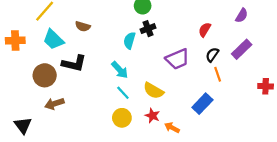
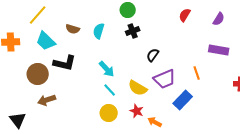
red semicircle: (205, 30) -> (185, 15), moved
cyan semicircle: (130, 41) -> (99, 31), moved
purple rectangle: (242, 49) -> (219, 50), turned 54
black semicircle: (212, 55) -> (153, 55), moved
purple trapezoid: (177, 59) -> (165, 79), moved

